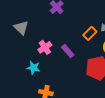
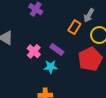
cyan star: (33, 68) -> (51, 67), moved

